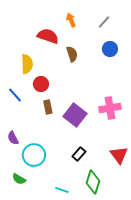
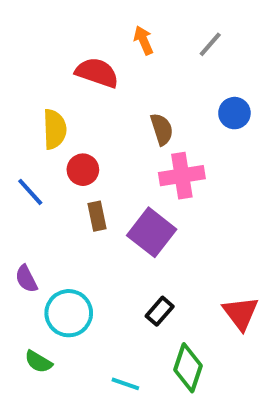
blue circle: (110, 49) -> (234, 113), moved
brown semicircle: (72, 54) -> (162, 129), moved
pink cross: (110, 108) -> (182, 176), moved

